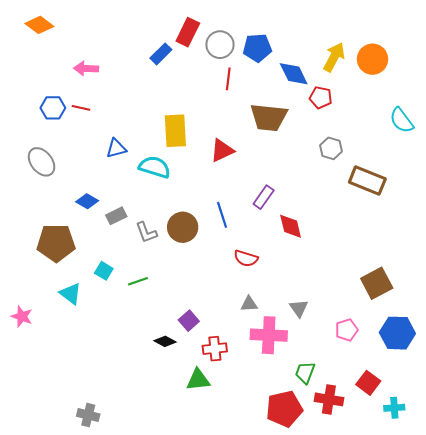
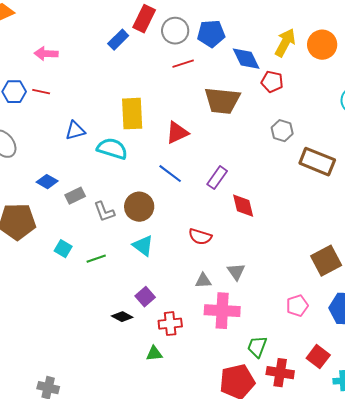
red line: (228, 79) -> (183, 64), turned 65
blue line: (222, 215) -> (170, 174), moved, turned -35
cyan triangle: (71, 294) -> (143, 246), moved
gray triangle: (299, 308) -> (236, 272), moved
green triangle: (198, 380) -> (154, 354), size x0.7

